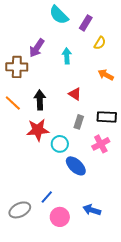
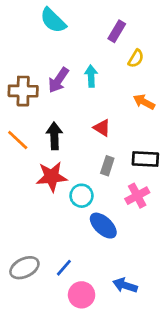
cyan semicircle: (59, 15) -> (53, 20), moved
purple arrow: (37, 48) -> (58, 80), moved
gray ellipse: (20, 210) -> (24, 268), moved

